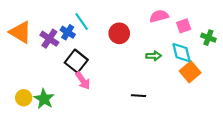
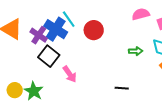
blue cross: (68, 32) -> (56, 29), size x1.6
red circle: (119, 33) -> (94, 30), moved
black square: (76, 61) -> (49, 56), moved

